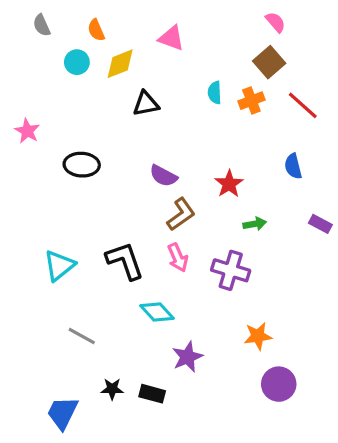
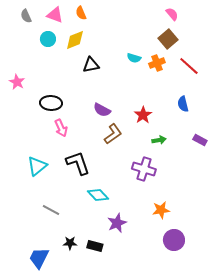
orange semicircle: (96, 30) -> (81, 13), moved
pink triangle: (171, 38) -> (55, 15), moved
cyan semicircle: (215, 93) -> (134, 58), turned -72
pink arrow: (178, 258) -> (61, 128), moved

